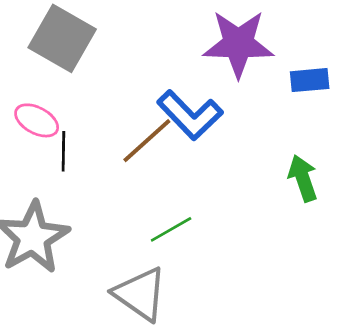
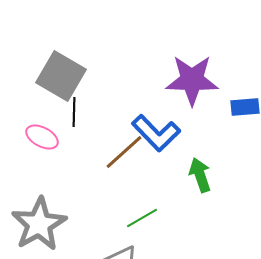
black line: (63, 151) -> (74, 112), moved
green arrow: (303, 178) -> (200, 175), moved

